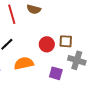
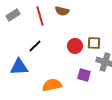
orange semicircle: (24, 63) -> (52, 85), moved

